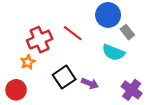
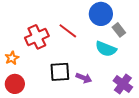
orange star: (28, 62) -> (12, 58), moved
black square: (64, 77) -> (60, 72), turned 30

